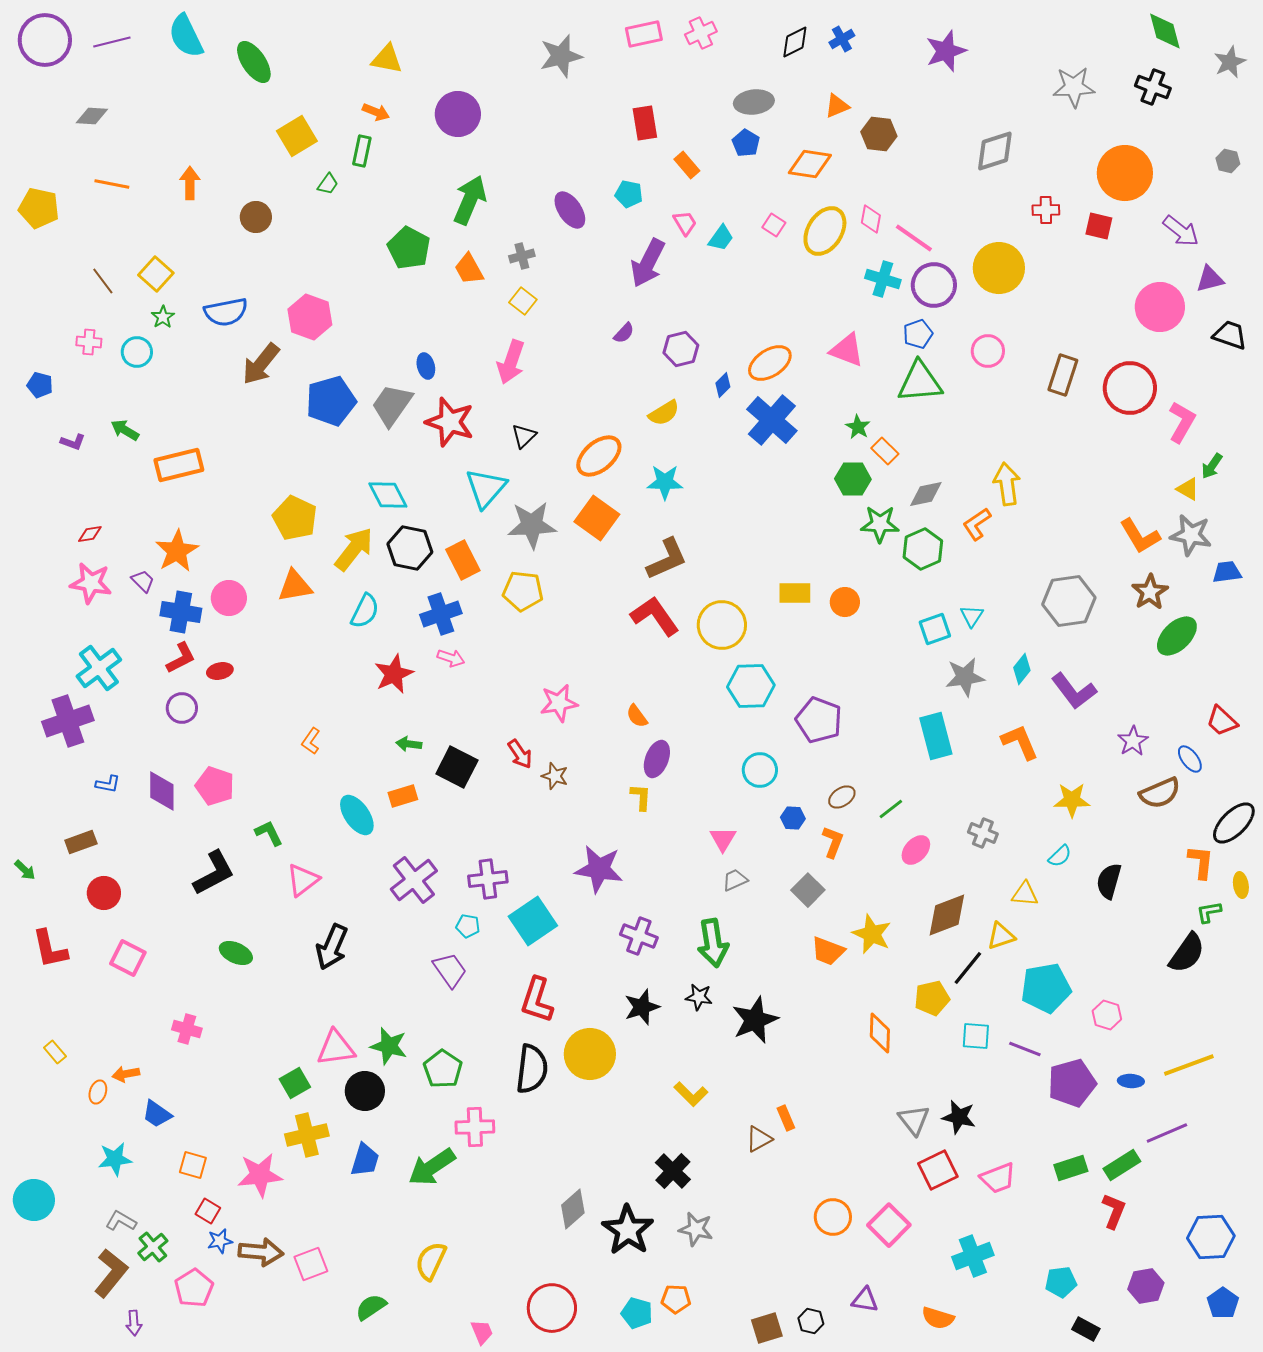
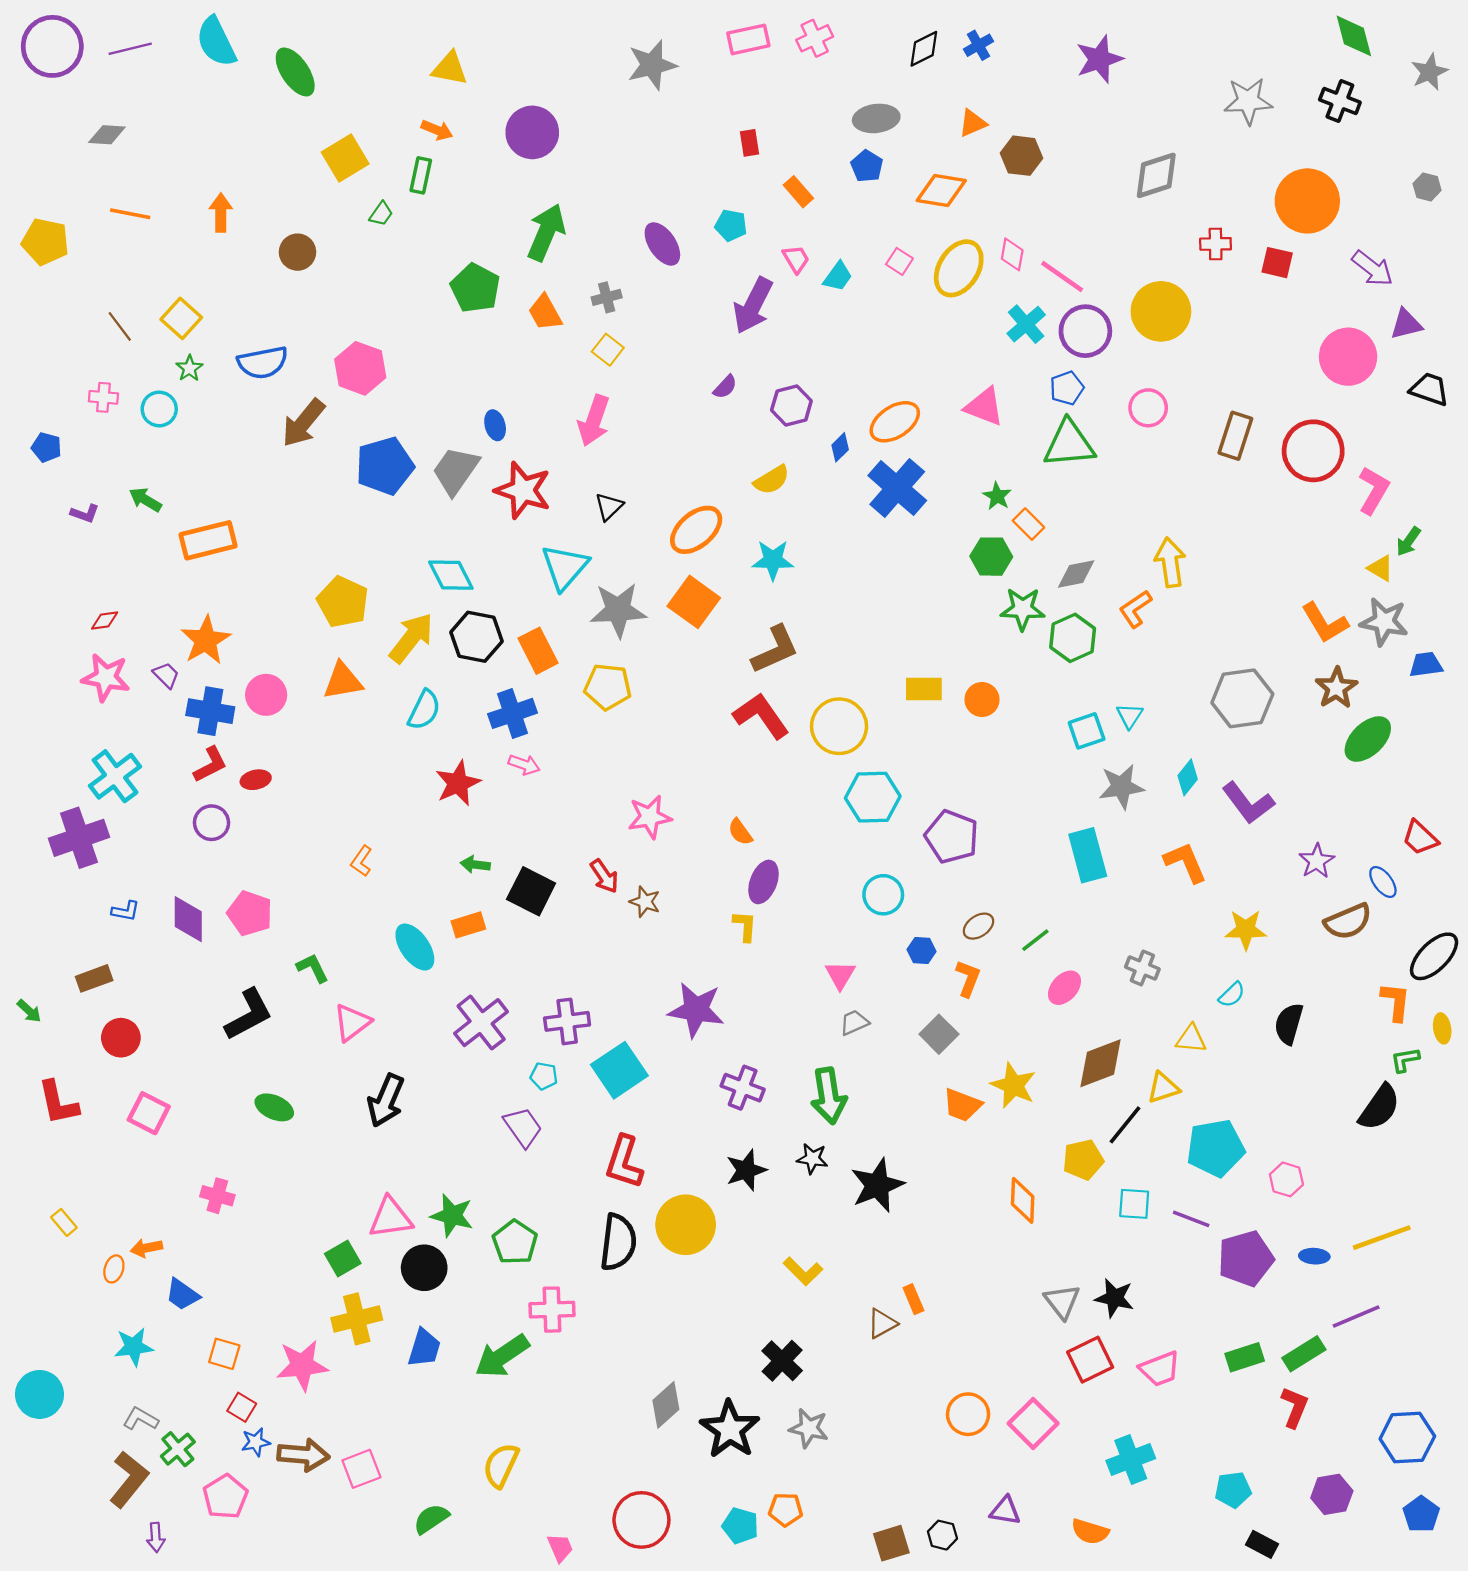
red rectangle: (645, 123) -> (750, 143), size x0.7
cyan cross: (883, 279) -> (1026, 324), turned 32

